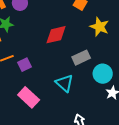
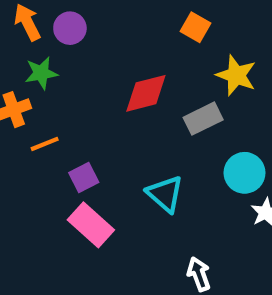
gray rectangle: (81, 58) -> (203, 119), moved
purple square: (25, 65) -> (84, 177), moved

